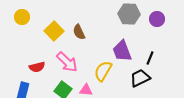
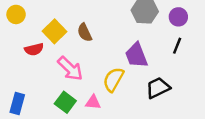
black line: (150, 58) -> (177, 46), moved
red semicircle: (37, 67) -> (34, 49), moved

